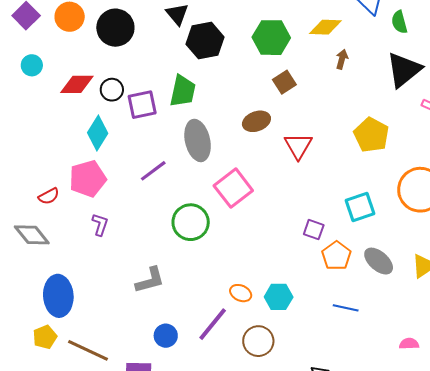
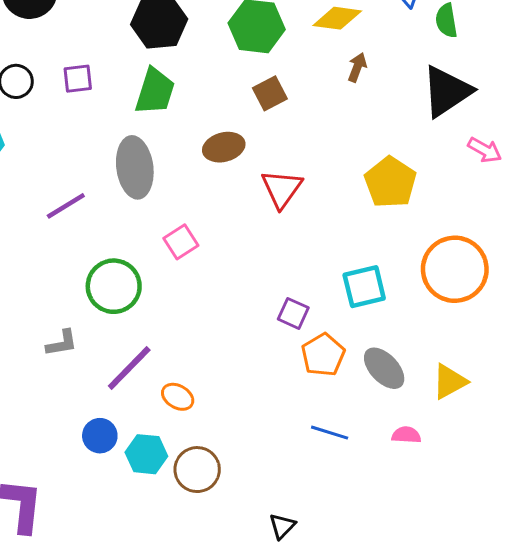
green trapezoid: (183, 91) -> (155, 91), moved
purple square: (142, 105) -> (78, 79), moved, size x0.7
pink square: (233, 188) -> (181, 242), size x0.6
gray L-shape: (150, 280) -> (62, 343), moved, size x0.7
cyan hexagon: (279, 297) -> (146, 454), moved
purple line: (213, 324) -> (129, 368), moved
blue circle: (166, 336) -> (100, 436), moved
pink semicircle: (409, 344) -> (406, 435), moved

